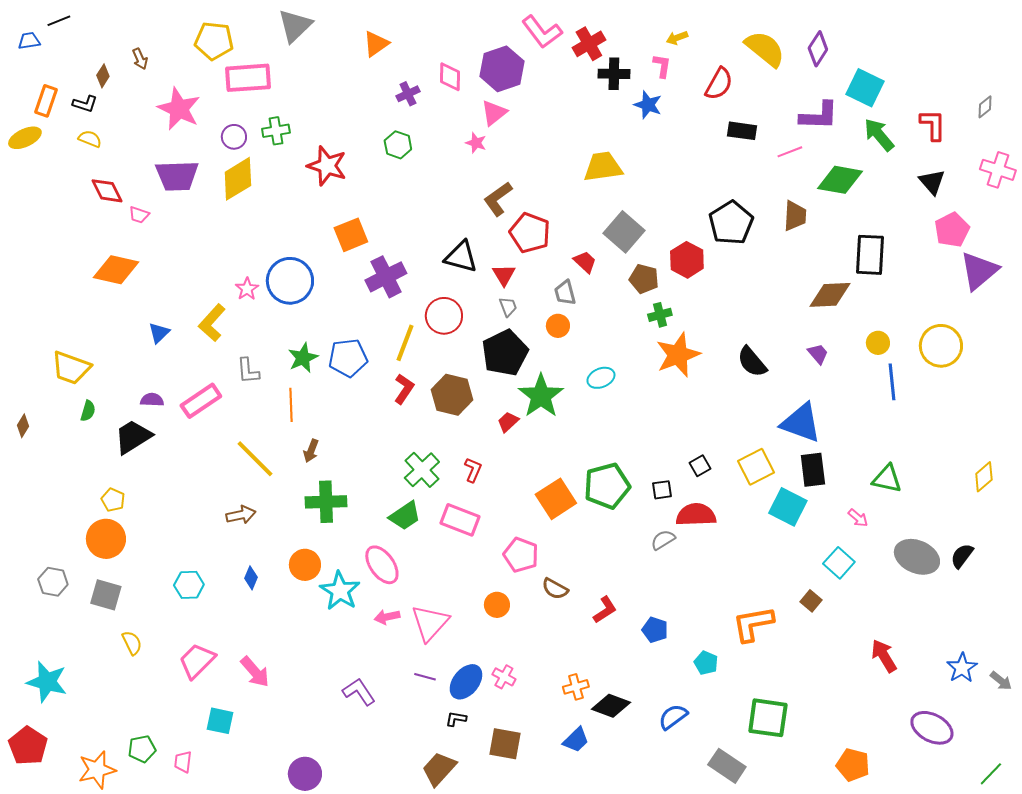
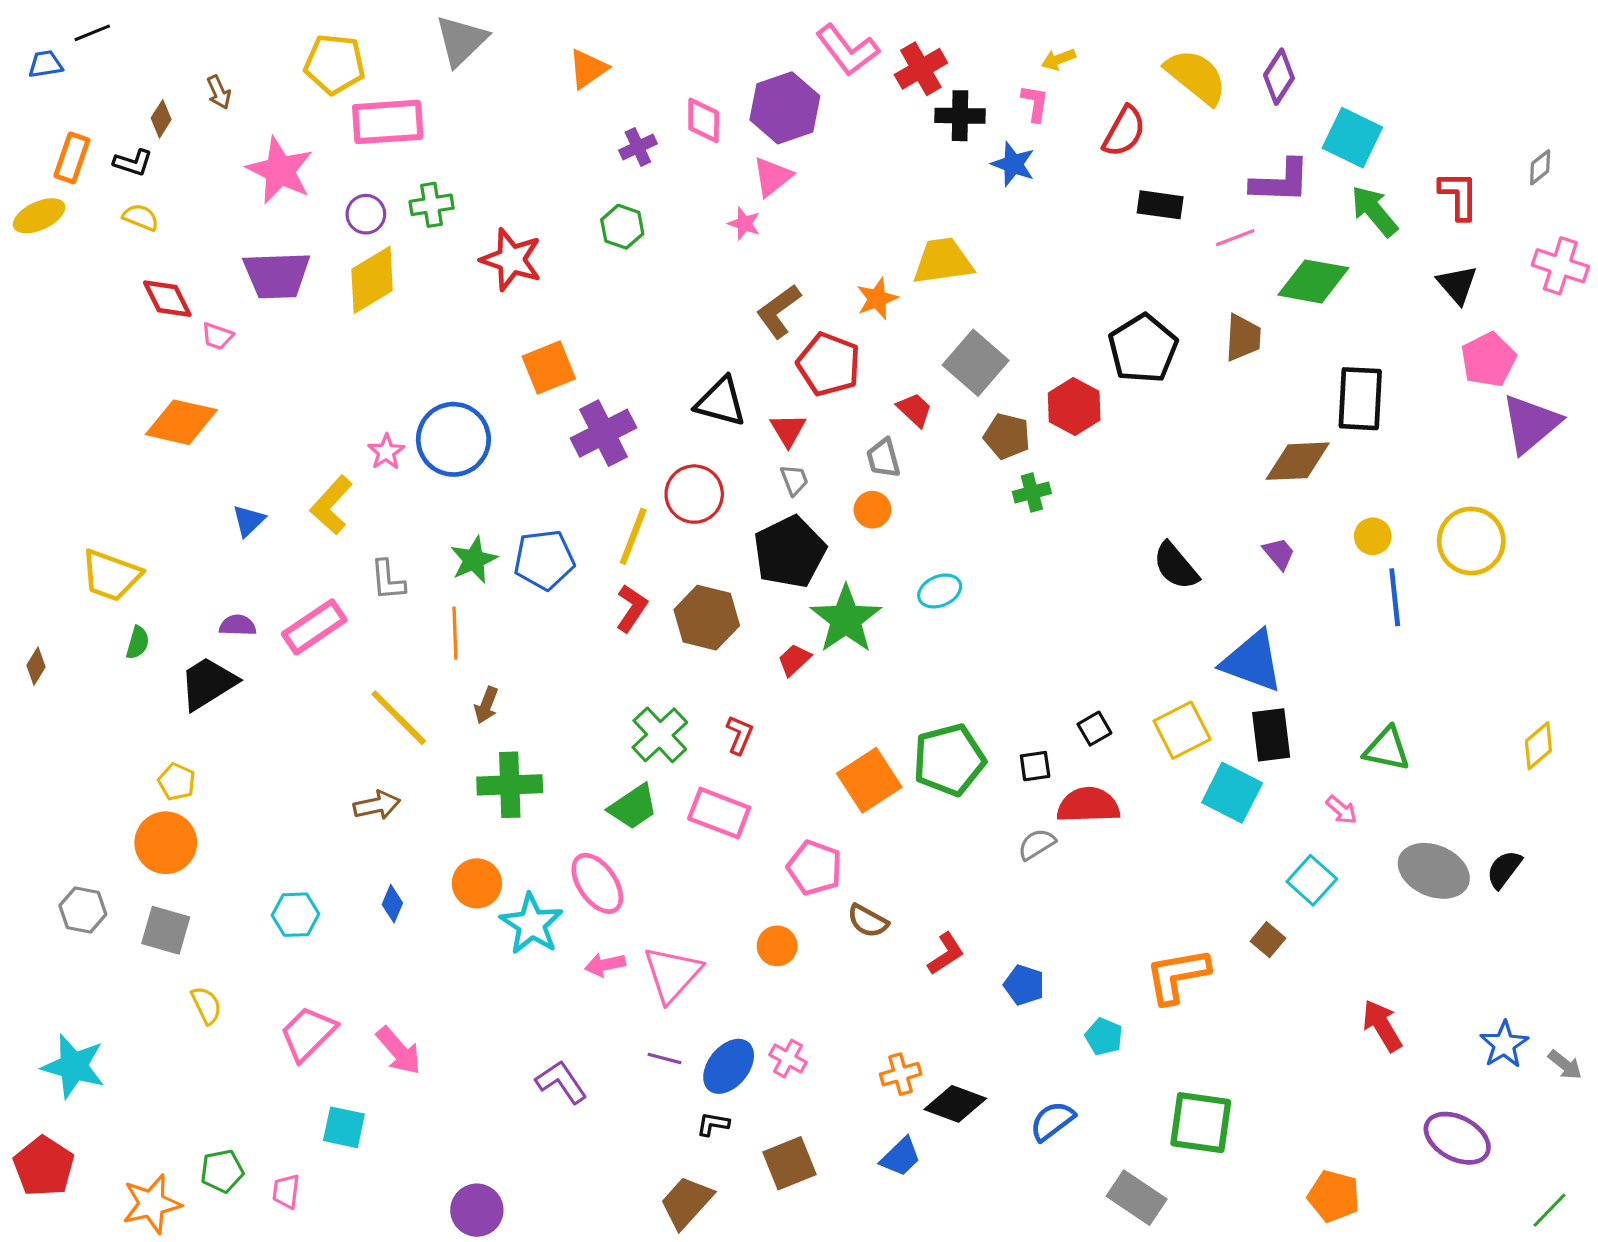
orange star: (678, 355) -> (877, 299), moved, size x0.6
brown square: (505, 744) -> (790, 1163), turned -32

